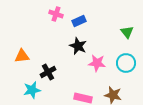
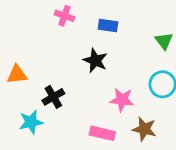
blue rectangle: (79, 21) -> (108, 26), moved, turned 32
pink star: (97, 63) -> (122, 100), moved

